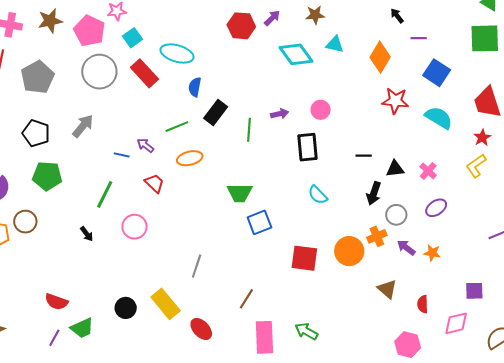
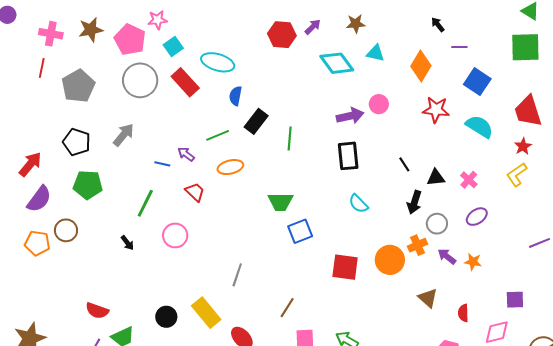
pink circle: (321, 110) -> (379, 104), moved
purple arrow: (280, 114) -> (350, 116), moved, size x1.5
black line: (364, 156) -> (404, 164), turned 56

